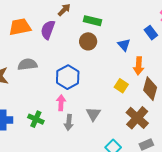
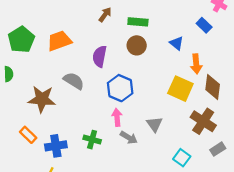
purple semicircle: (48, 30) -> (100, 56), moved
gray semicircle: (27, 64) -> (74, 81), turned 48
yellow square: (121, 86) -> (180, 89), size x1.6
gray arrow: (69, 122) -> (129, 138), turned -56

